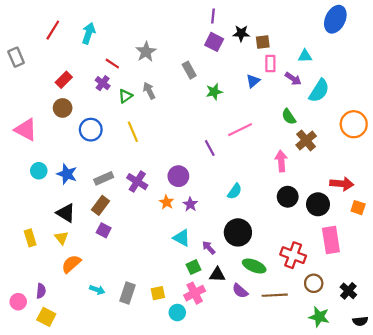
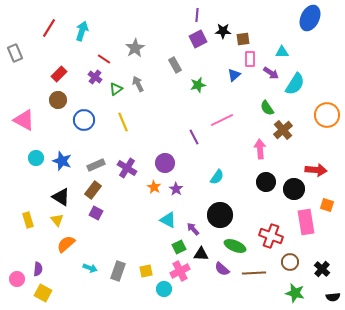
purple square: (214, 42) -> (198, 39), turned 36
orange square: (358, 208) -> (327, 205), moved

